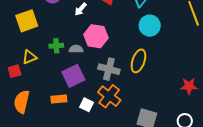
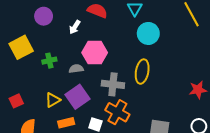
green cross: (56, 46) -> (49, 61), moved
yellow triangle: (29, 57) -> (53, 100), moved

